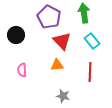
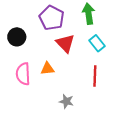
orange triangle: (57, 65) -> (47, 69), moved
pink semicircle: (22, 70) -> (23, 74), size x1.5

